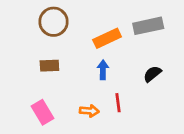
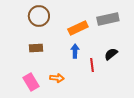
red line: (118, 103) -> (92, 65), moved
orange arrow: (89, 111) -> (57, 78), moved

